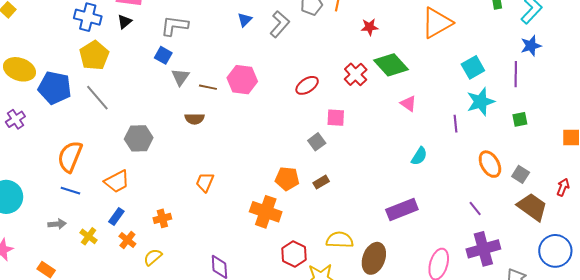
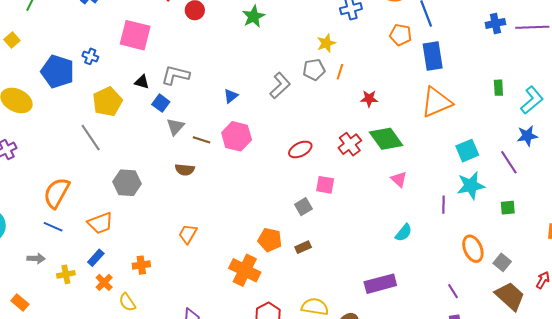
blue cross: (88, 17) -> (90, 56), size x0.6
blue triangle: (245, 20) -> (231, 96), moved
black triangle: (125, 22) -> (142, 82), moved, turned 49
yellow pentagon: (94, 55) -> (107, 102), moved
purple line: (516, 74) -> (509, 162), turned -40
blue pentagon: (55, 88) -> (58, 72), moved
yellow cross: (89, 236) -> (66, 274), turned 36
yellow semicircle: (153, 257) -> (127, 302), turned -90

